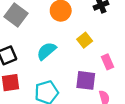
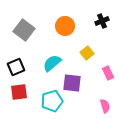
purple square: (86, 80) -> (72, 83), moved

